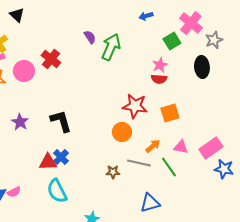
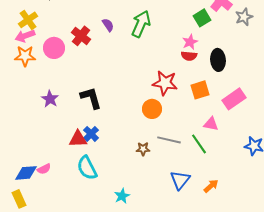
purple semicircle: (90, 37) -> (108, 25), moved
black ellipse: (202, 67) -> (218, 60), moved
orange arrow: (153, 146) -> (211, 186), moved
pink rectangle: (211, 148) -> (234, 99), moved
blue triangle: (150, 203) -> (180, 180), turned -35

